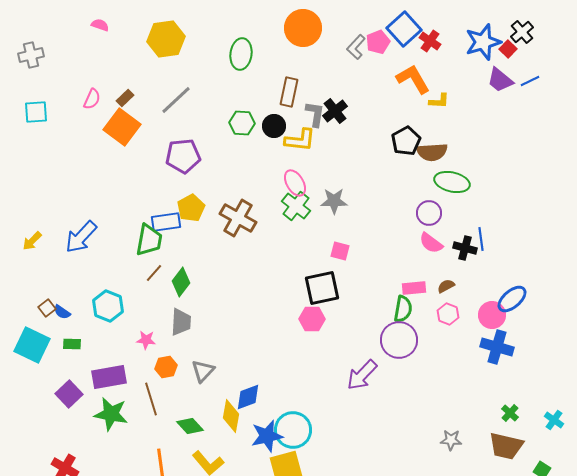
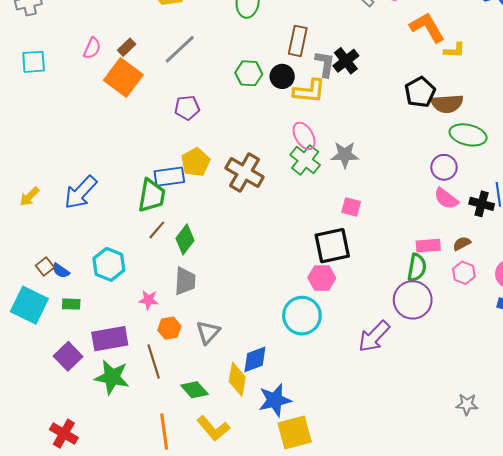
purple pentagon: (183, 156) -> (187, 108), size x0.7
cyan circle: (293, 430) -> (302, 316), moved

